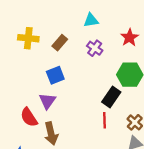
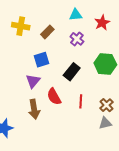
red star: (130, 37) -> (102, 23), moved
black rectangle: (111, 97) -> (72, 72), moved
red semicircle: (29, 117) -> (54, 97), moved

